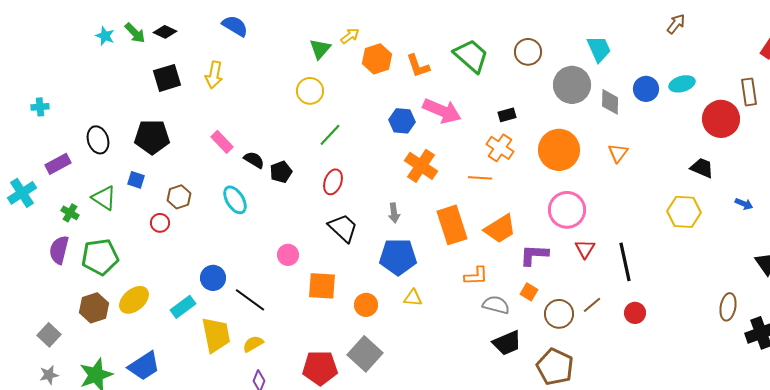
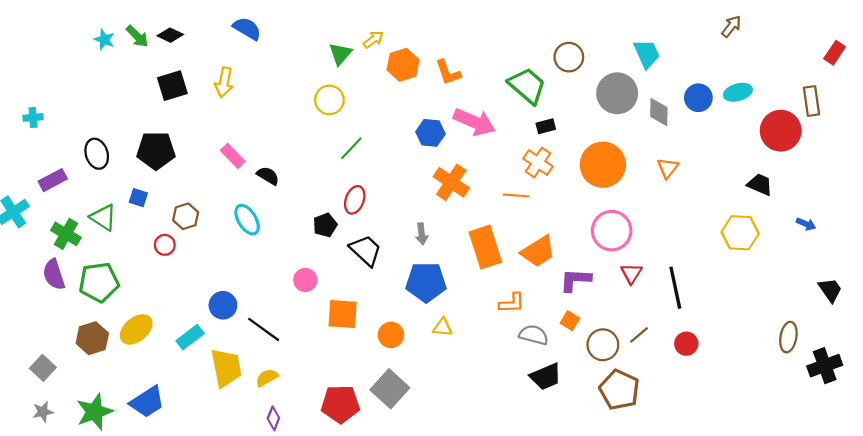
green trapezoid: (471, 56) -> (527, 86), moved
black pentagon: (281, 172) -> (325, 225), moved
green cross: (70, 213) -> (66, 234), size x1.5
purple semicircle: (59, 250) -> (54, 275), turned -32
brown pentagon: (555, 367) -> (619, 390), moved

